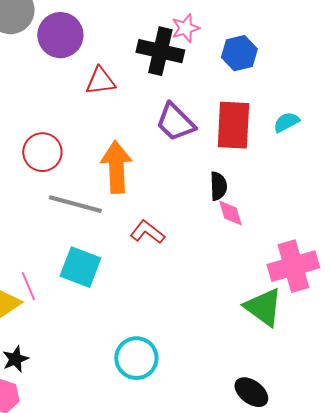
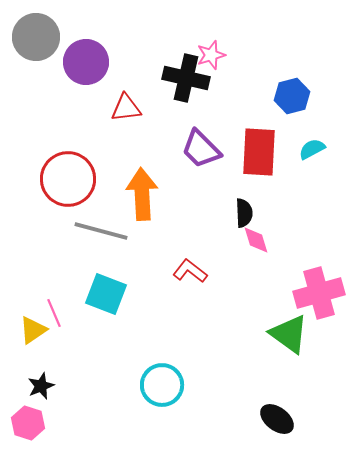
blue hexagon: (239, 53) -> (292, 96), moved
red circle: (42, 152) -> (68, 179), size x1.4
red L-shape: (147, 232) -> (190, 271), moved

